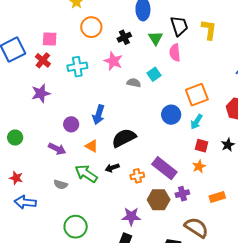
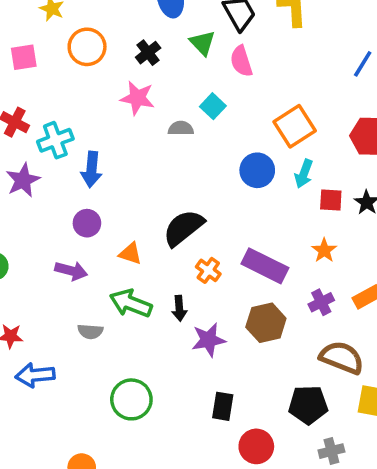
pink square: (50, 39) -> (24, 57), moved
cyan cross: (77, 67) -> (55, 140), moved
blue arrow: (99, 115) -> (92, 169), moved
red square: (202, 146) -> (331, 200), moved
black arrow: (112, 168) -> (179, 308), moved, turned -64
orange cross: (137, 176) -> (208, 270), moved, turned -32
purple cross: (182, 194) -> (321, 302), moved
purple star: (131, 216) -> (209, 340), moved

